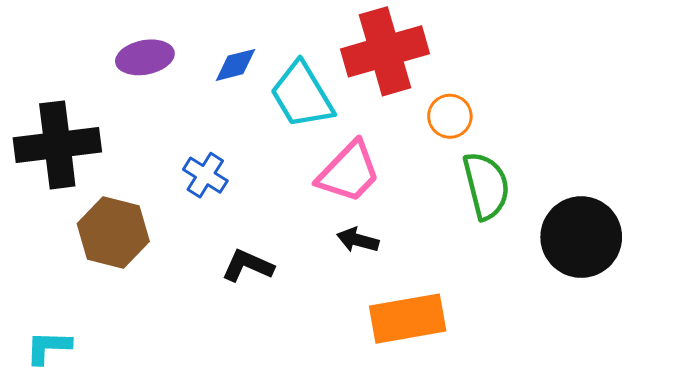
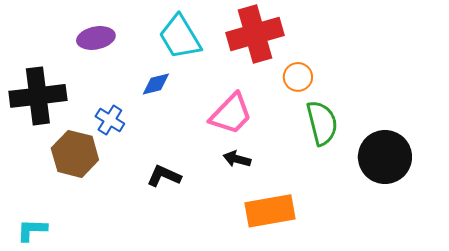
blue diamond: (236, 65) -> (156, 84), moved
cyan trapezoid: (302, 95) -> (180, 37), moved
blue cross: (205, 175) -> (110, 120), moved

